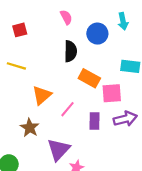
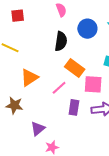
pink line: (68, 109) -> (59, 88), moved
brown star: (30, 128) -> (14, 105), turned -30
purple triangle: (59, 149) -> (38, 129), size x0.7

